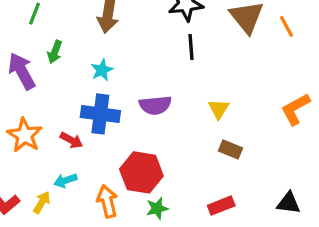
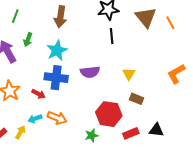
cyan star: (102, 70) -> (57, 51), size x1.5
red hexagon: (141, 172) -> (109, 114), moved
orange arrow: (107, 201) -> (57, 118), moved, turned 126
black triangle: (288, 203) -> (156, 130), moved

